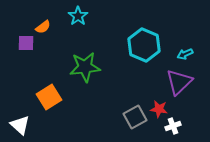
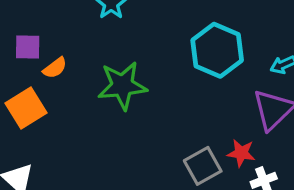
orange semicircle: (43, 27) -> (55, 68), moved
orange square: (49, 97) -> (26, 108), moved

